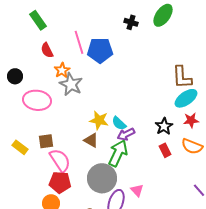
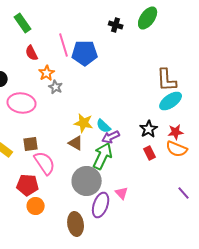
gray star: (71, 84) -> (56, 87), size x0.6
red star: (191, 120) -> (176, 132), moved
red pentagon: (60, 182) -> (28, 185), moved

